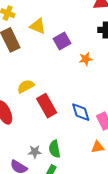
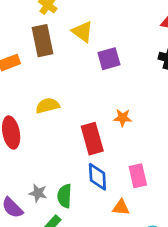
orange star: (86, 59) -> (123, 118), moved
red rectangle: (47, 106) -> (92, 139), moved
blue diamond: (81, 112) -> (97, 177), moved

